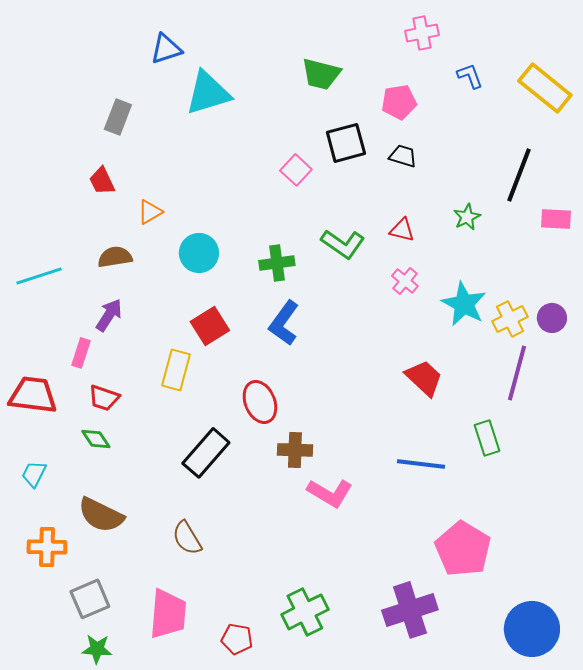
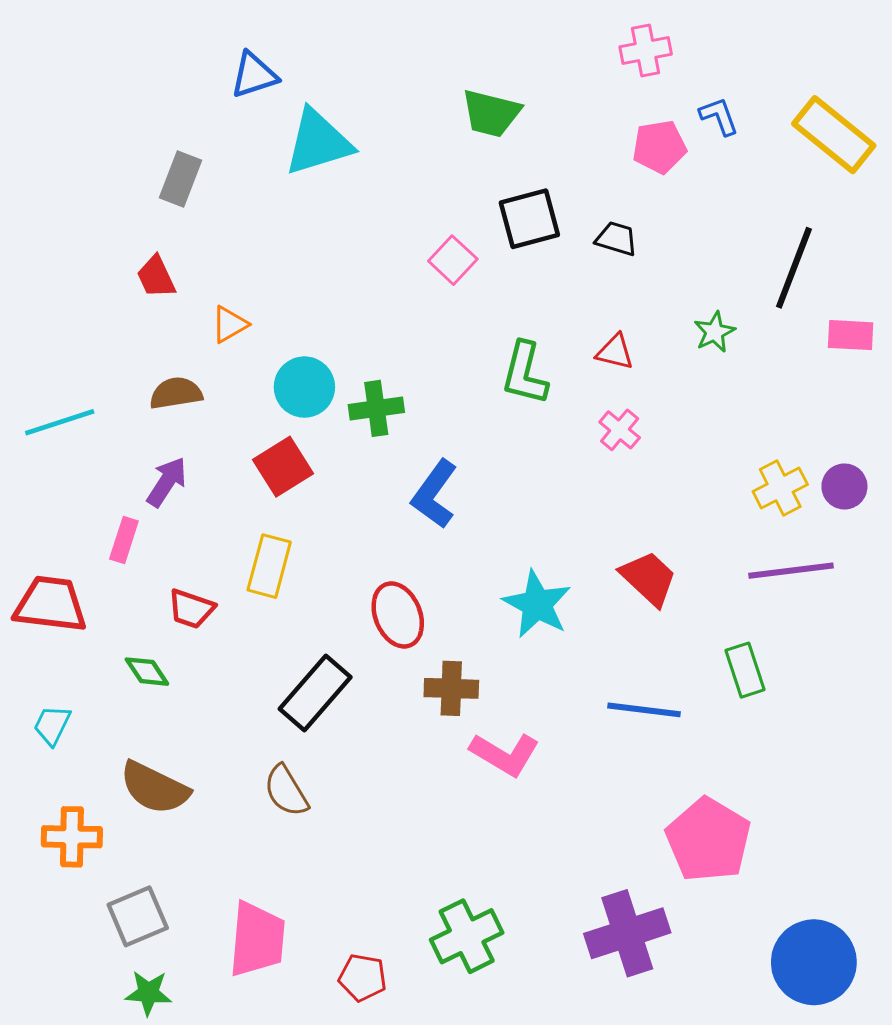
pink pentagon: (399, 102) -> (659, 147), moved
green L-shape: (343, 244) -> (525, 373), turned 69
green cross: (277, 263) -> (376, 408), moved
cyan star: (464, 304) -> (537, 604), moved
red square: (210, 326) -> (283, 467), moved
purple line: (517, 373) -> (791, 571), turned 68
red trapezoid: (104, 398) -> (191, 609), moved
brown semicircle: (187, 538) -> (286, 791), moved

